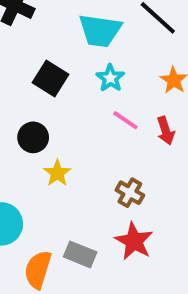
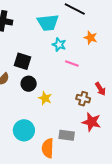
black square: (51, 78) -> (22, 61), moved
red arrow: (166, 131) -> (100, 89), moved

